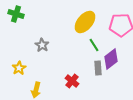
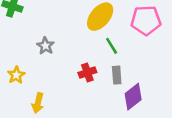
purple diamond: (111, 59) -> (133, 97), moved
red cross: (72, 81) -> (87, 73), moved, turned 32

